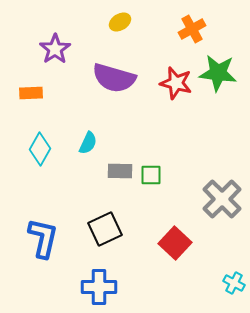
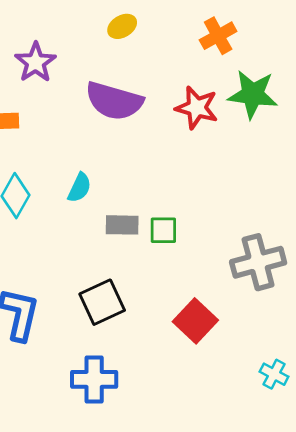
gray cross: (222, 199) -> (258, 262), turned 30

